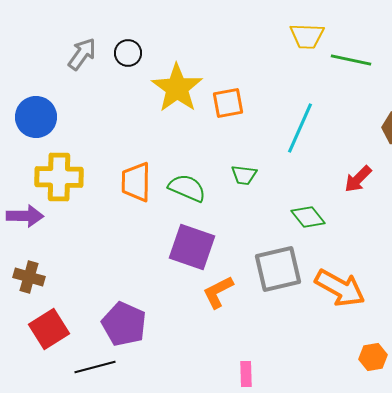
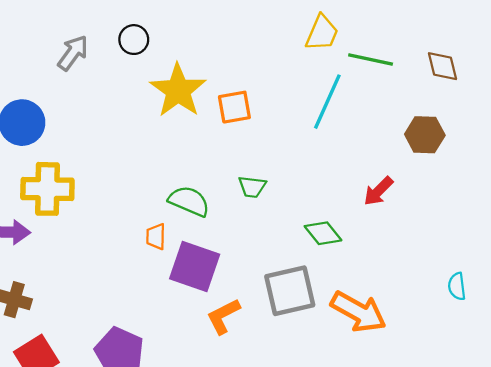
yellow trapezoid: (307, 36) -> (322, 33), turned -69
black circle: (128, 53) -> (134, 40), moved
cyan line: (300, 128) -> (327, 102), moved
orange trapezoid: (136, 182) -> (156, 237), moved, size x0.6

